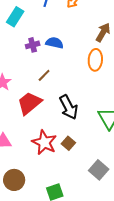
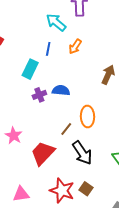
cyan rectangle: (15, 17) -> (30, 69), moved
orange ellipse: (95, 60) -> (87, 117), moved
brown line: (44, 75) -> (66, 129), moved

